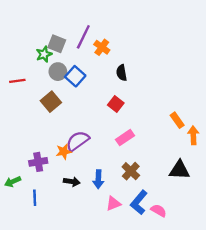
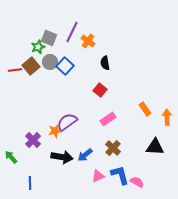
brown square: (51, 102) -> (31, 66), moved
orange rectangle: (177, 120) -> (145, 109), moved
purple cross: (38, 162) -> (33, 140), turned -35
blue arrow: (98, 179) -> (85, 155), turned 49
green arrow: (13, 182) -> (11, 157), turned 72
black arrow: (72, 182) -> (62, 157), size x1.5
blue line: (35, 198) -> (30, 183), moved
blue L-shape: (139, 202) -> (120, 175), turned 125

